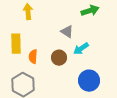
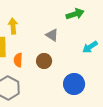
yellow arrow: (28, 12) -> (13, 26), moved
cyan arrow: (81, 49) -> (90, 47), moved

